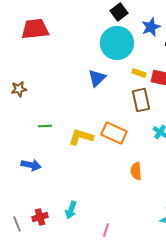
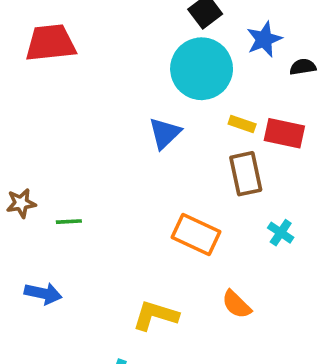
brown star: (19, 89) -> (21, 203), moved
yellow L-shape: (81, 137) -> (155, 315), moved
orange semicircle: (136, 171) -> (237, 304), turned -42

